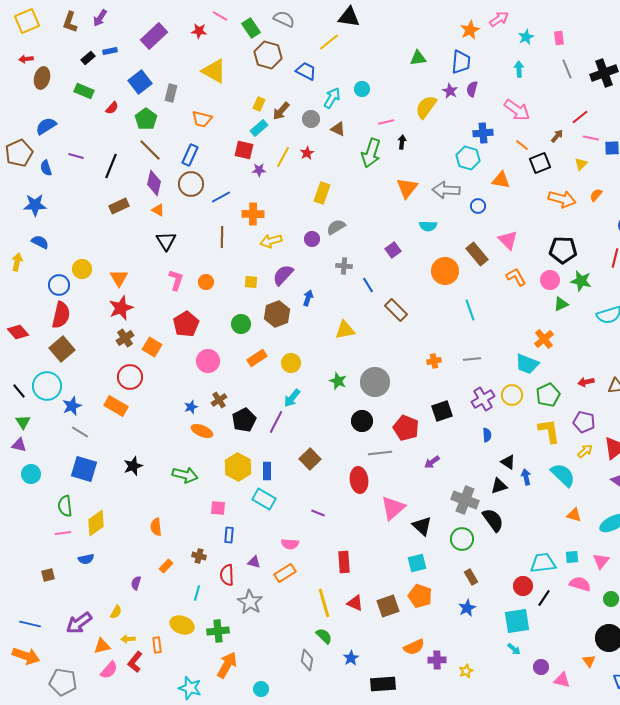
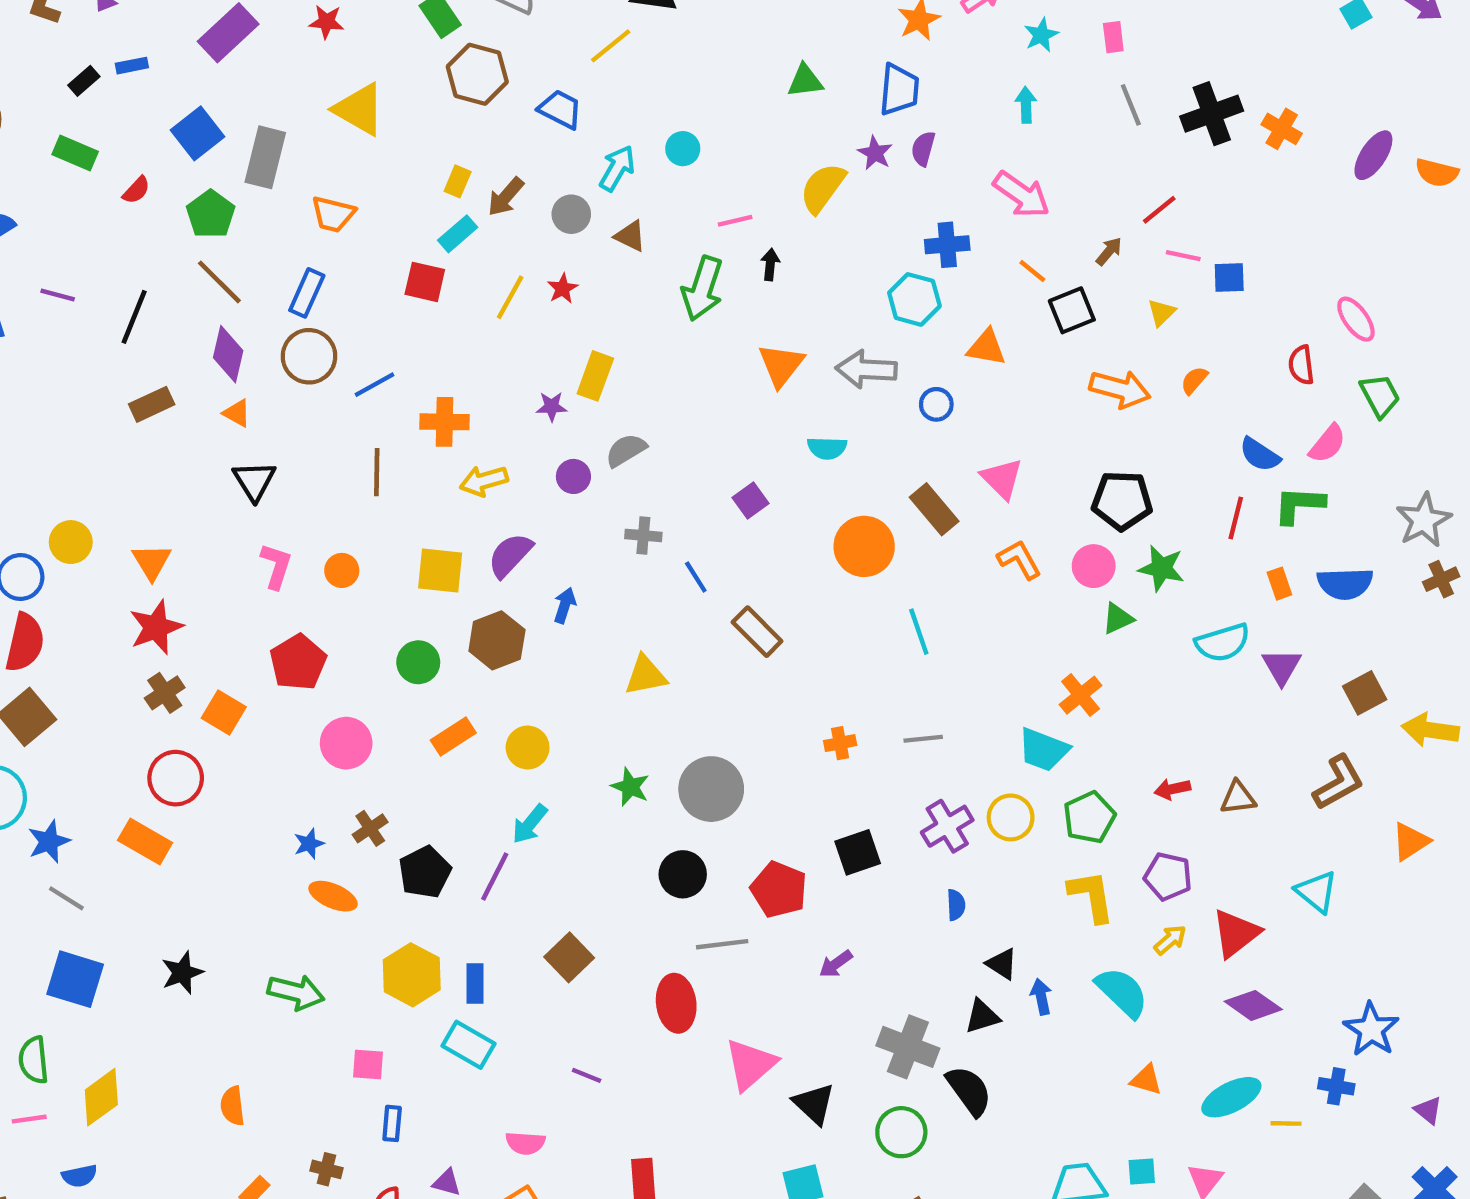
gray rectangle: (171, 93) -> (265, 157), size x1.5
purple star: (259, 170) -> (552, 407), moved
yellow square: (251, 282) -> (440, 570), size x1.6

